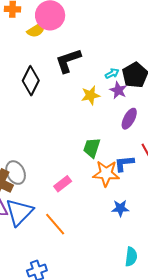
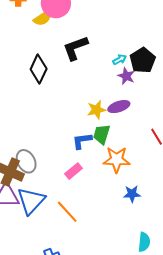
yellow star: (91, 95) -> (97, 110), moved
purple ellipse: (129, 119) -> (119, 107), moved, turned 45
blue L-shape: (124, 163) -> (82, 141), moved

